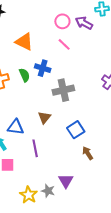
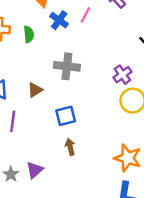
pink line: (64, 44) -> (85, 15), turned 56
blue cross: (43, 68) -> (59, 20), moved

